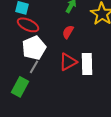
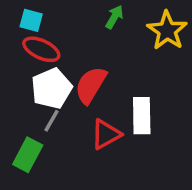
red semicircle: (68, 32) -> (91, 85), moved, size x1.6
red triangle: (68, 62) -> (106, 134), moved

